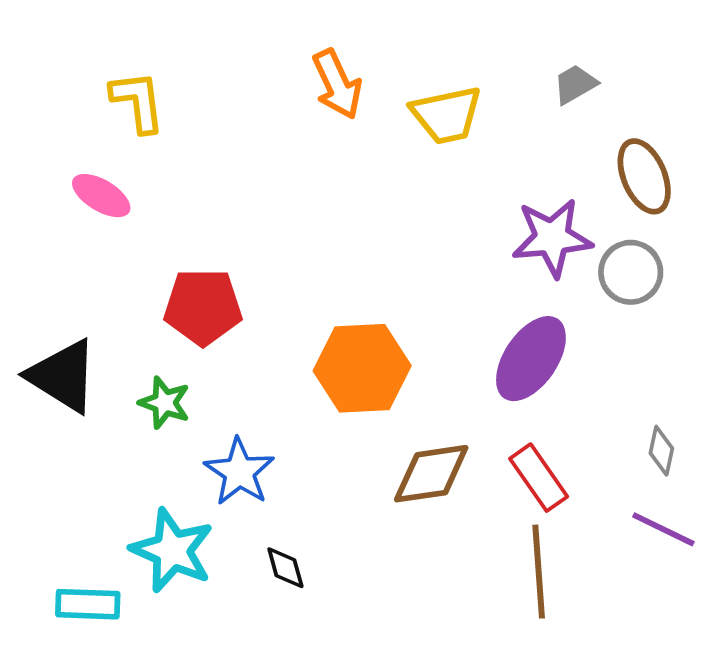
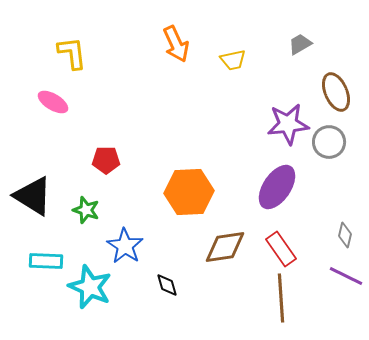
yellow trapezoid: (447, 115) -> (233, 60), size x0.7
red pentagon: (203, 307) -> (106, 160), size x0.7
black diamond: (285, 568) -> (167, 285), moved
cyan rectangle: (88, 604) -> (46, 261), moved

